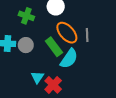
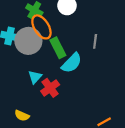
orange ellipse: (67, 33) -> (41, 27), moved
gray circle: (26, 45) -> (28, 41), size x1.6

